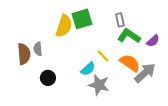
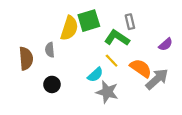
green L-shape: (129, 36) -> (117, 38), moved
gray semicircle: (38, 49) -> (50, 50), moved

